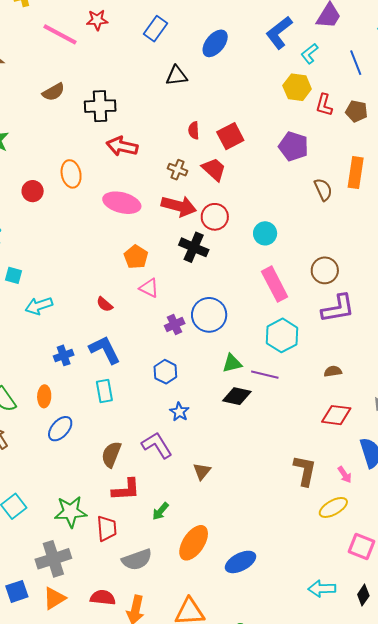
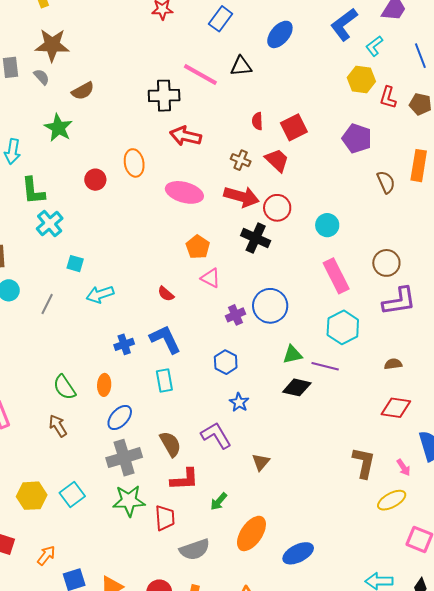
pink line: (60, 34) -> (200, 74), moved
brown semicircle: (53, 92) -> (83, 91), moved
brown semicircle: (111, 454) -> (170, 444), turned 128
gray cross: (53, 559) -> (124, 458), moved

